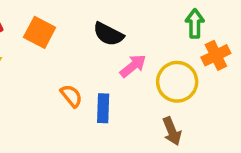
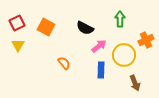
green arrow: (195, 24) -> (120, 19), moved
blue rectangle: (103, 108) -> (101, 70), moved
brown arrow: (172, 131) -> (135, 83), moved

